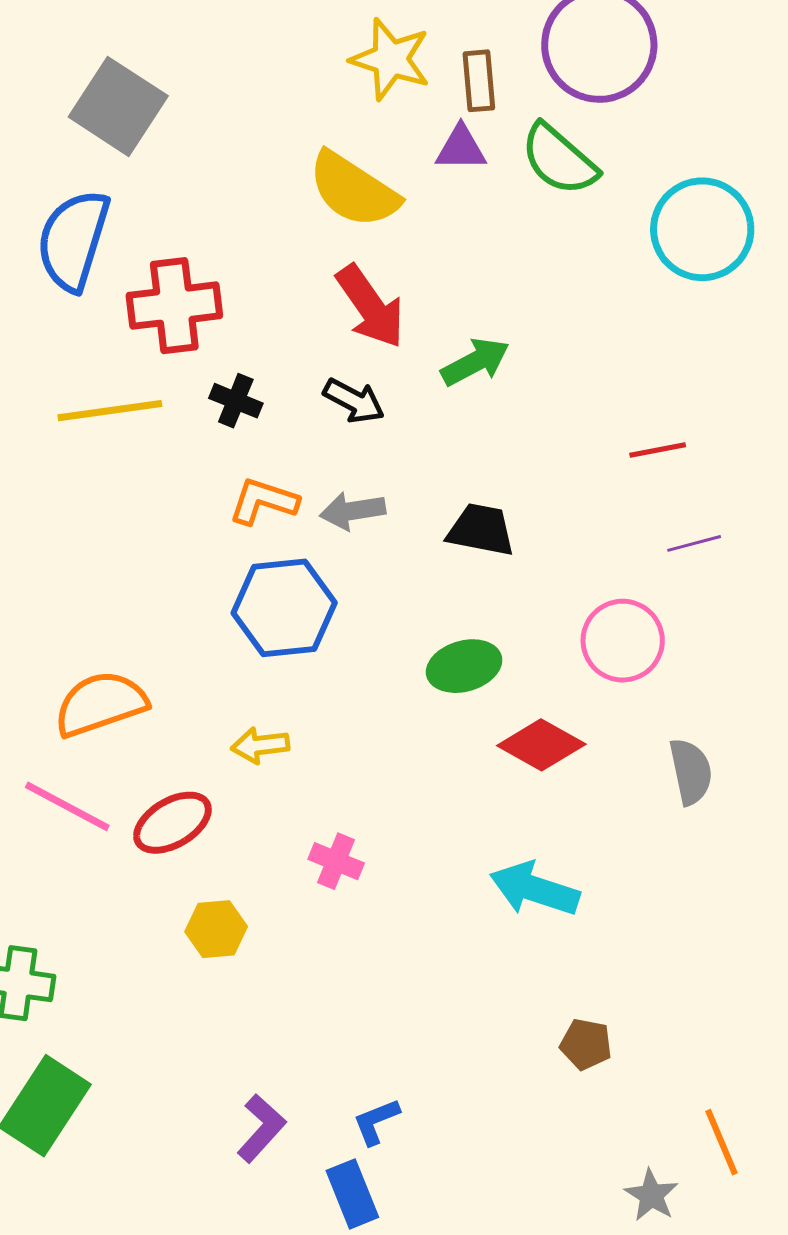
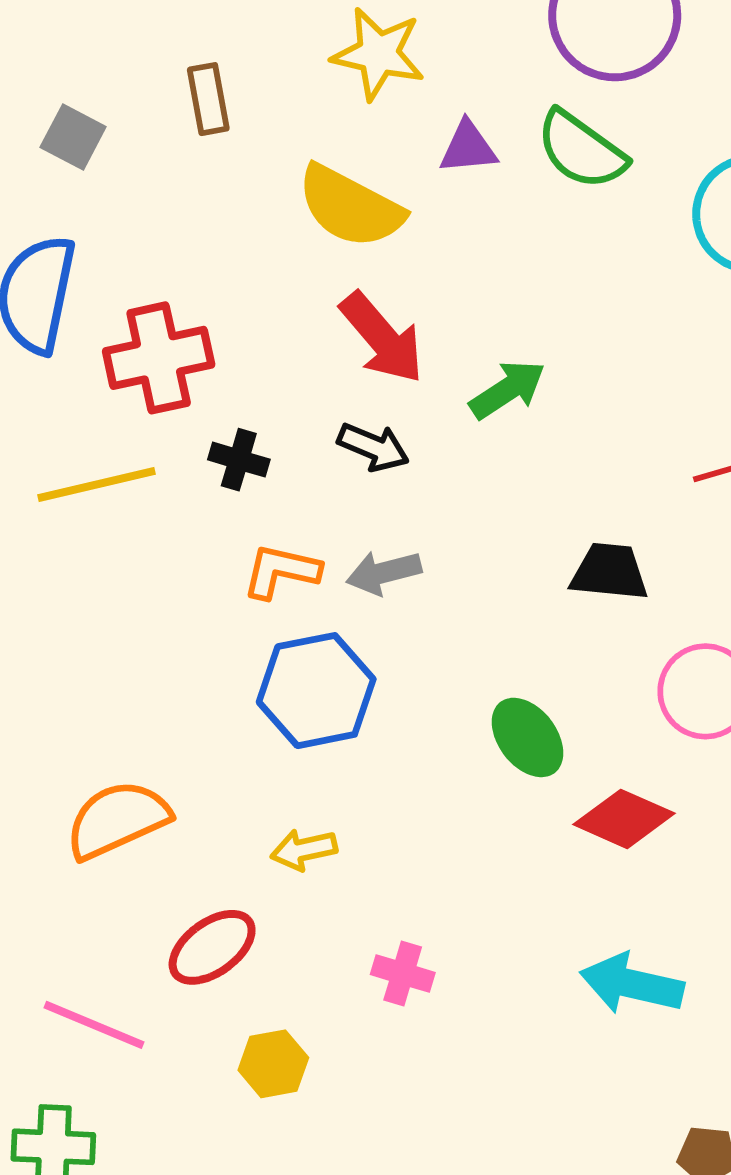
brown rectangle: (479, 81) -> (208, 99), moved
gray square: (118, 106) -> (73, 137), size x0.6
black trapezoid: (481, 530) -> (609, 572), moved
green ellipse: (464, 666) -> (527, 737), turned 74
pink line: (67, 806) -> (94, 1025), moved

